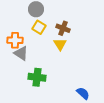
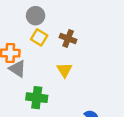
yellow triangle: (60, 44) -> (64, 70), moved

